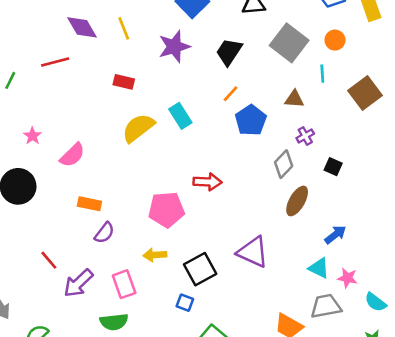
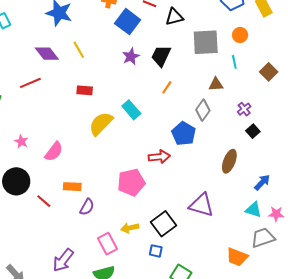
gray square: (289, 43) -> (206, 42), turned -32
purple star: (174, 47) -> (131, 56), moved, size x0.7
brown square: (365, 93) -> (269, 72), size x0.7
blue pentagon: (251, 120) -> (184, 134), moved
purple cross: (305, 136) -> (244, 109), moved
gray diamond: (284, 164) -> (203, 110), moved
black square: (333, 167) -> (253, 131), turned 32
yellow arrow: (155, 255) -> (130, 228), moved
red line: (49, 260) -> (44, 201), moved
purple arrow: (78, 283) -> (63, 260), moved

